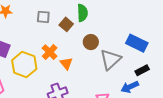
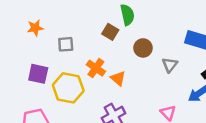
gray square: (43, 17) -> (66, 44), moved
gray triangle: (110, 59) -> (170, 65), size x0.6

